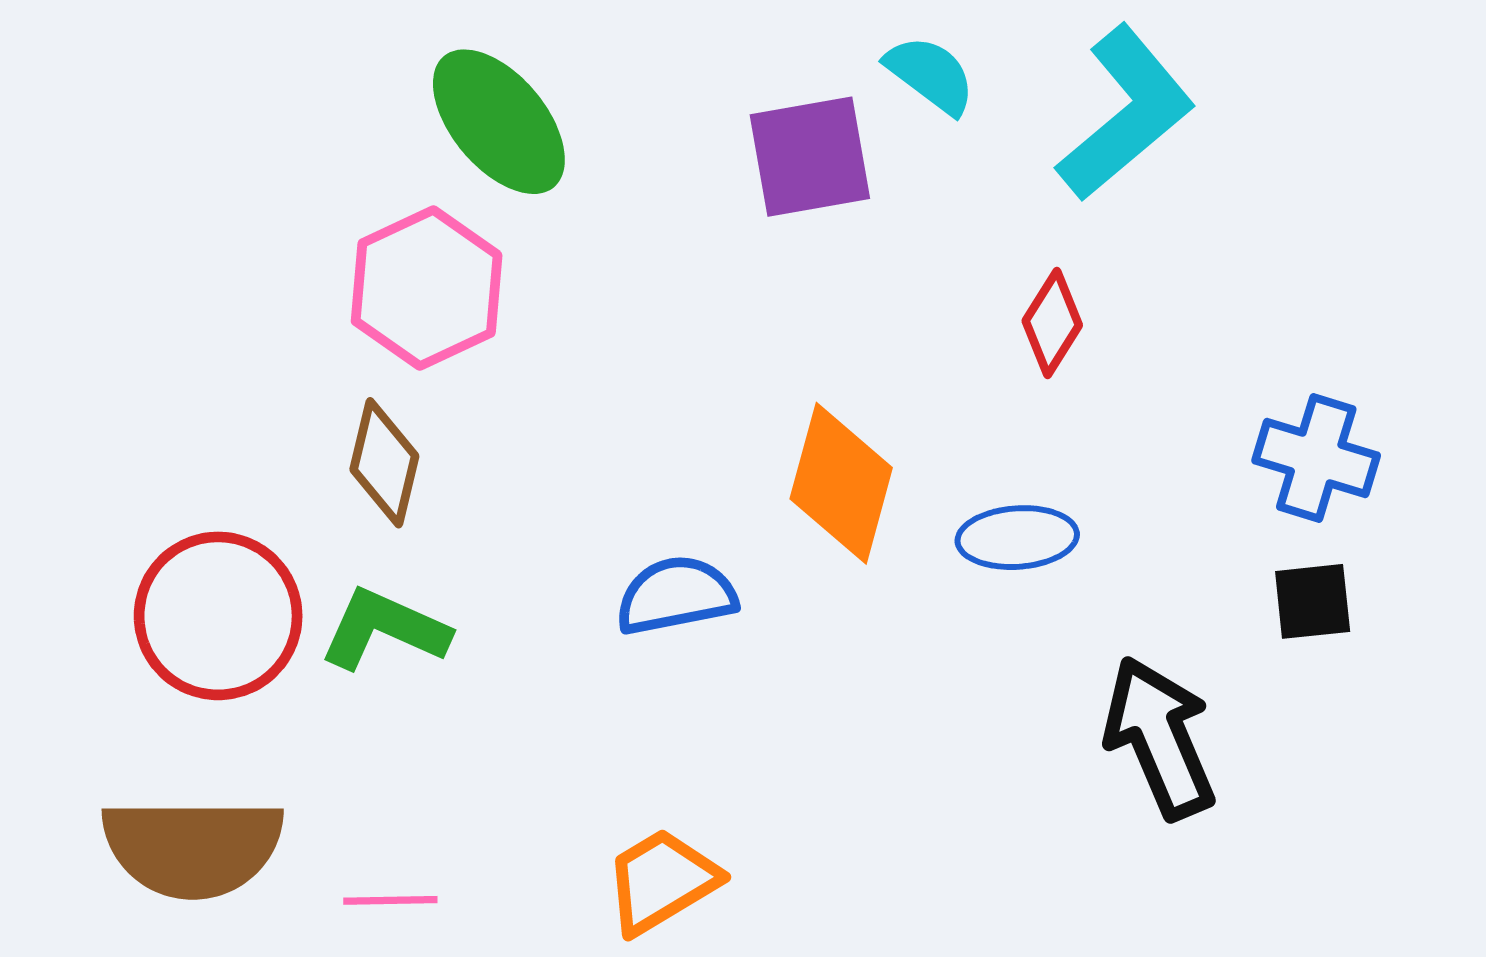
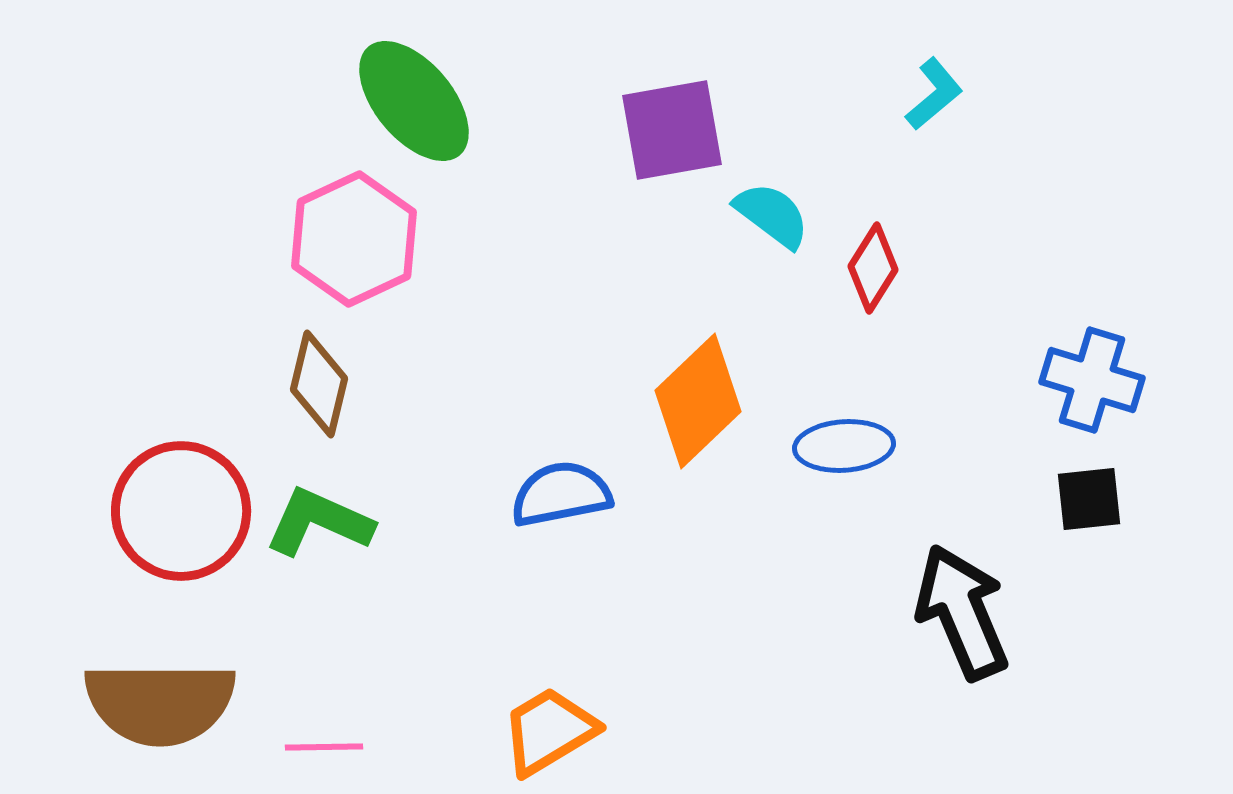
cyan semicircle: (930, 75) -> (772, 215), moved
cyan L-shape: (1126, 113) -> (934, 94), size x0.5
orange diamond: (841, 483) -> (698, 401), turned 31

